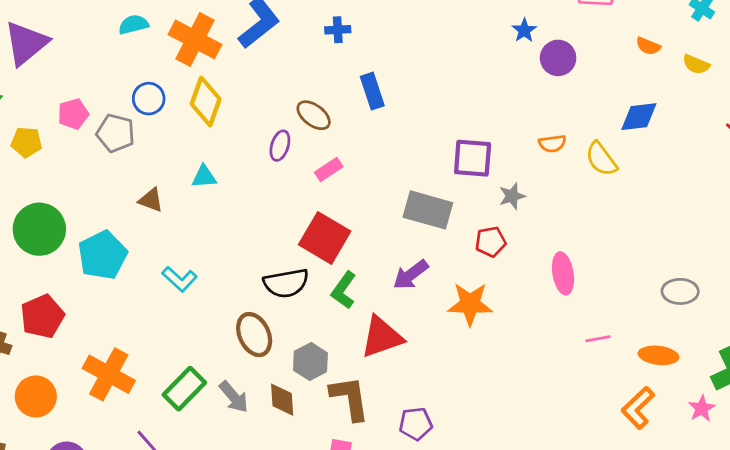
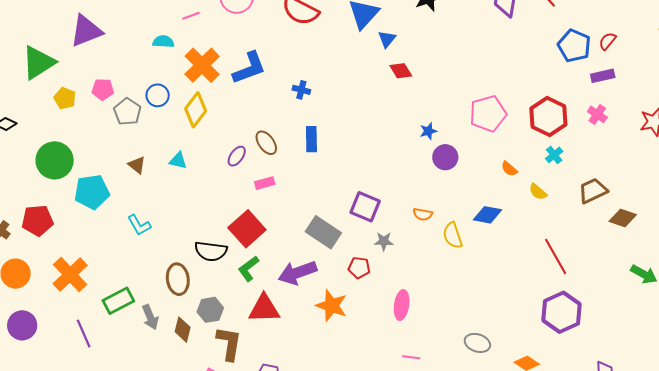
purple arrow: (411, 275) -> (297, 273), size x1.4

